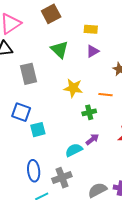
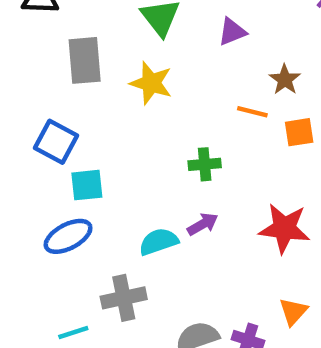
yellow star: (73, 88) -> (151, 83), moved
orange line: (105, 95) -> (252, 112), moved
blue ellipse: (34, 171) -> (68, 236), moved, turned 60

